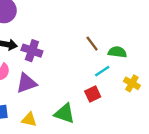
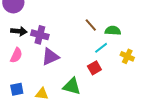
purple triangle: (27, 83) -> (50, 57), moved

